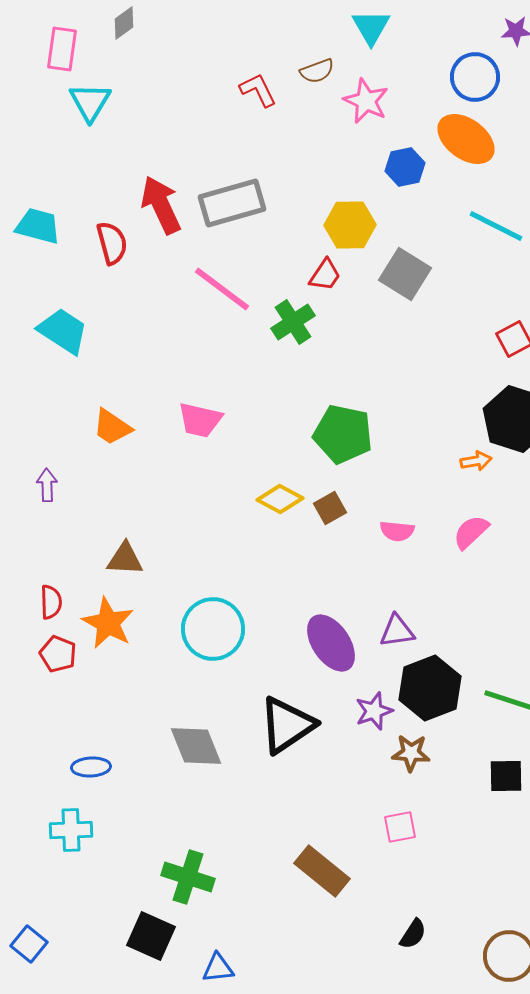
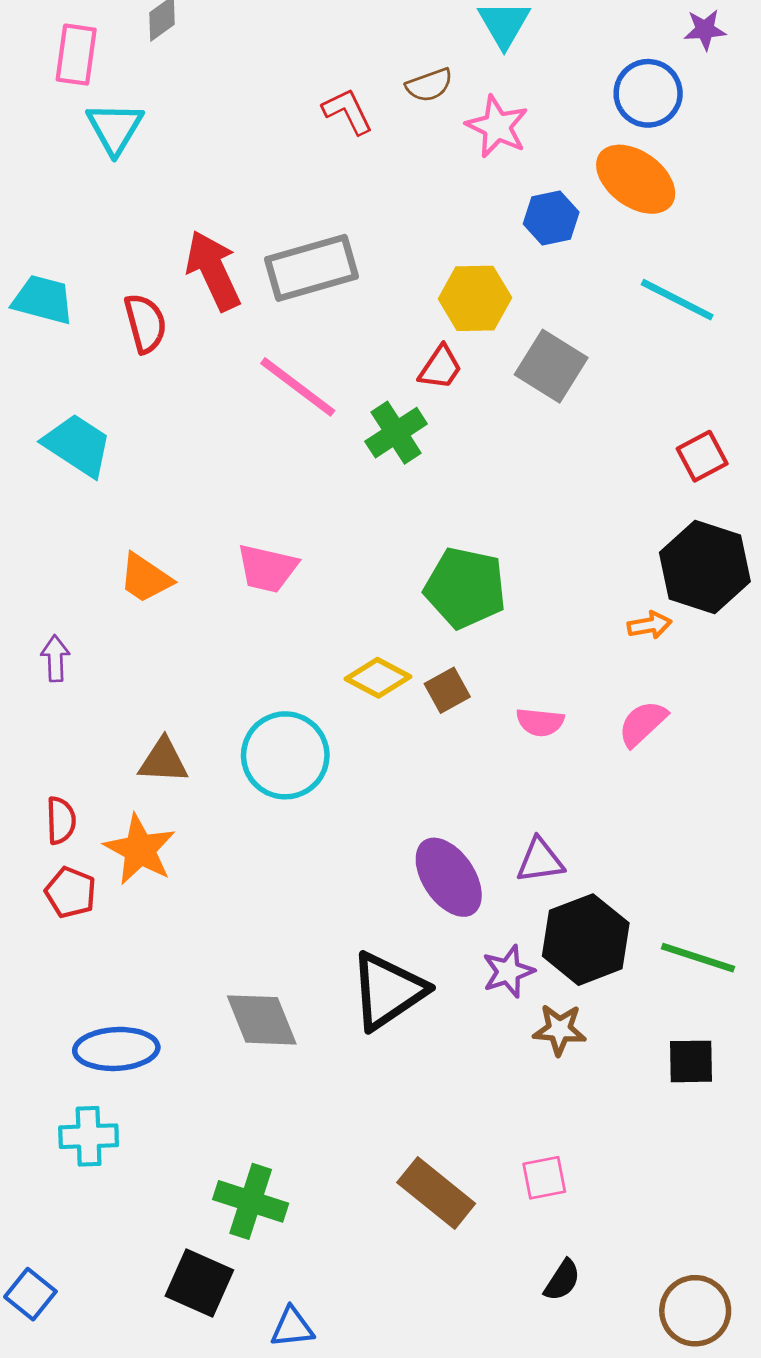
cyan circle: (213, 629) -> (285, 755), moved
blue ellipse: (91, 767) -> (116, 1049), size x1.5
pink square: (400, 827) -> (544, 1178), moved

